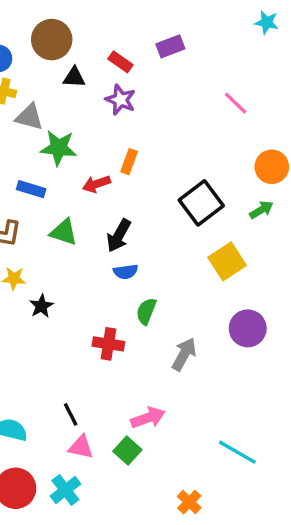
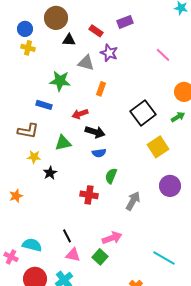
purple star: (120, 100) -> (109, 53), moved
gray triangle: (29, 117) -> (86, 63), moved
red arrow: (96, 184) -> (80, 114), moved
green triangle: (64, 232) -> (63, 143), moved, turned -30
black arrow: (119, 236) -> (95, 132), turned -102

